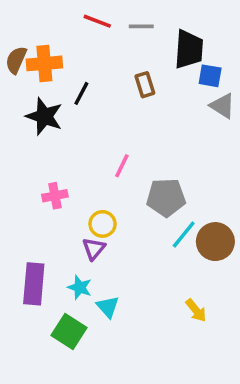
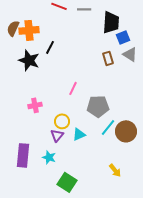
blue square: (210, 76) -> (123, 37), turned -32
brown rectangle: (145, 85) -> (108, 58), moved
cyan triangle: (108, 307) -> (79, 134), moved, turned 48
green square: (69, 331) -> (67, 182), moved

